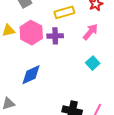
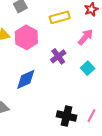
purple cross: (55, 36) -> (58, 56), moved, turned -35

